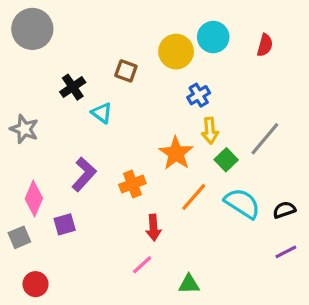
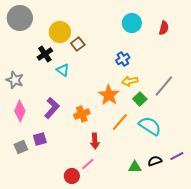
yellow circle: (176, 52) -> (60, 32), moved
brown square: (126, 71) -> (78, 44), turned 32
yellow arrow: (210, 131) -> (130, 81), turned 84
pink diamond: (34, 199) -> (20, 111), moved
black semicircle: (284, 210) -> (155, 161), moved
gray square: (19, 237) -> (21, 147), moved
red circle: (36, 284) -> (72, 176), moved
green triangle: (189, 284) -> (135, 167), moved

